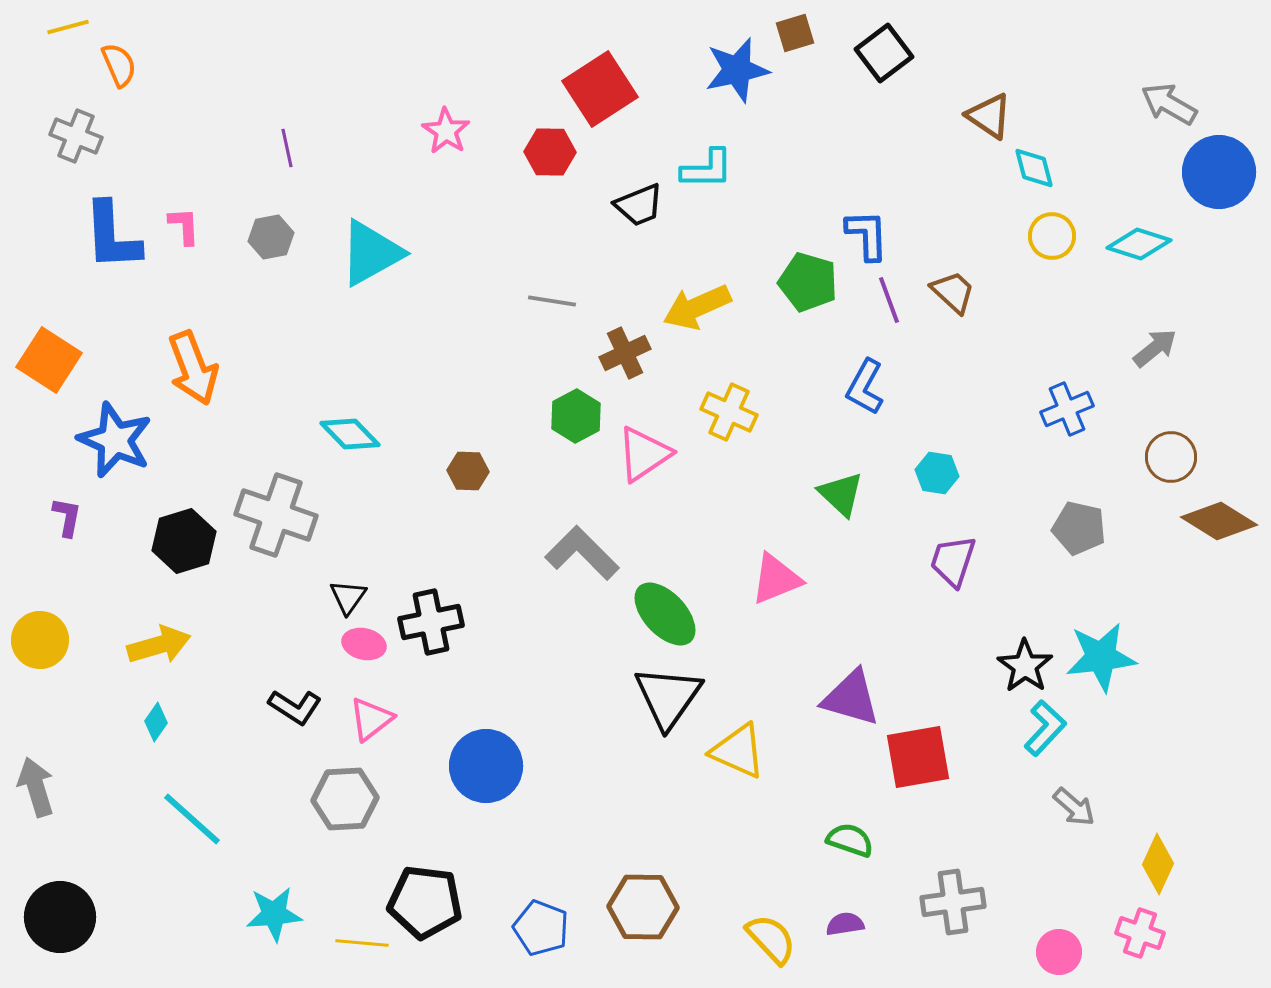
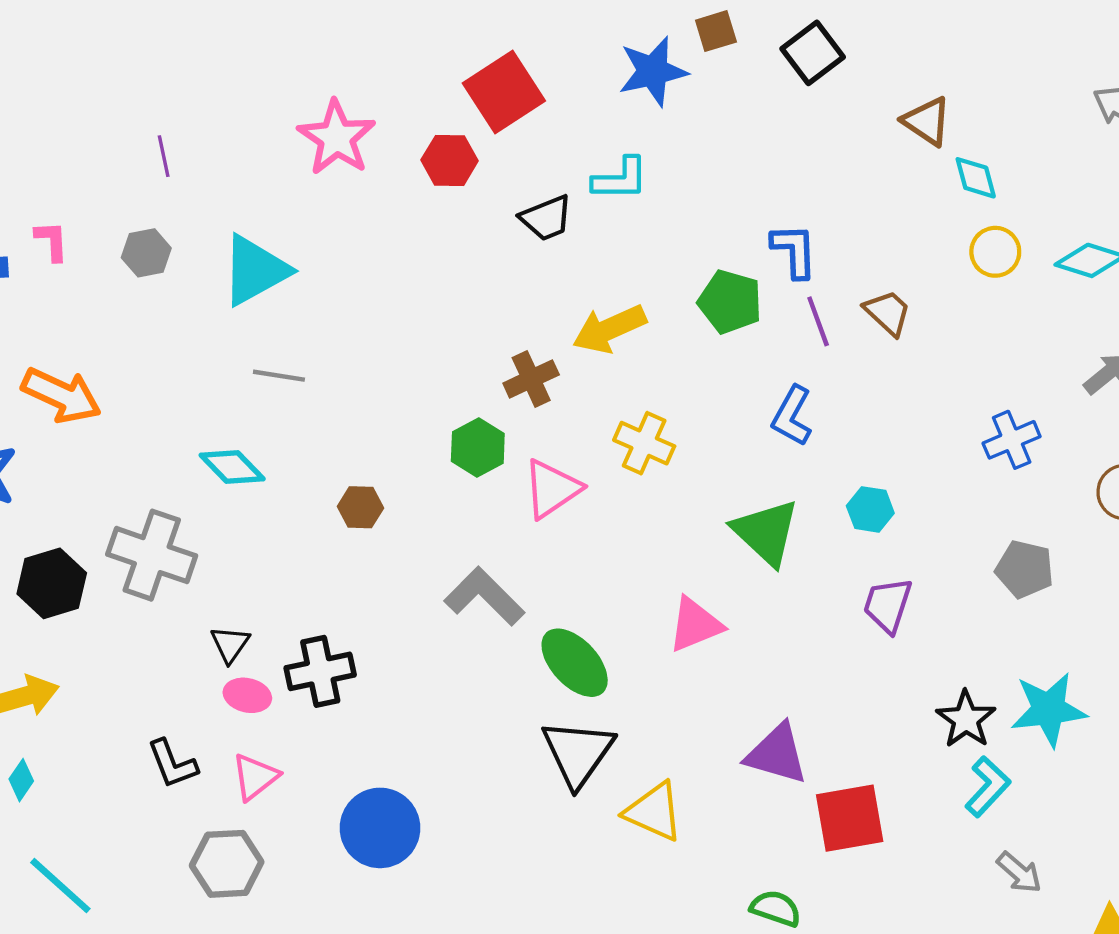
pink star: (446, 131) -> (337, 138), size x1.5
gray line: (552, 301) -> (279, 376), moved
orange arrow: (193, 368) -> (61, 395), turned -44
green triangle: (841, 494) -> (766, 532), size x1.4
black L-shape: (295, 707) -> (172, 764), turned 36

